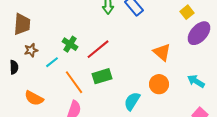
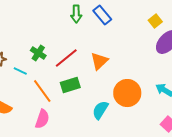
orange triangle: (162, 52) -> (99, 61), moved, turned 36
cyan line: (52, 62) -> (20, 71), turned 64
orange circle: (159, 84) -> (127, 93), size x1.4

